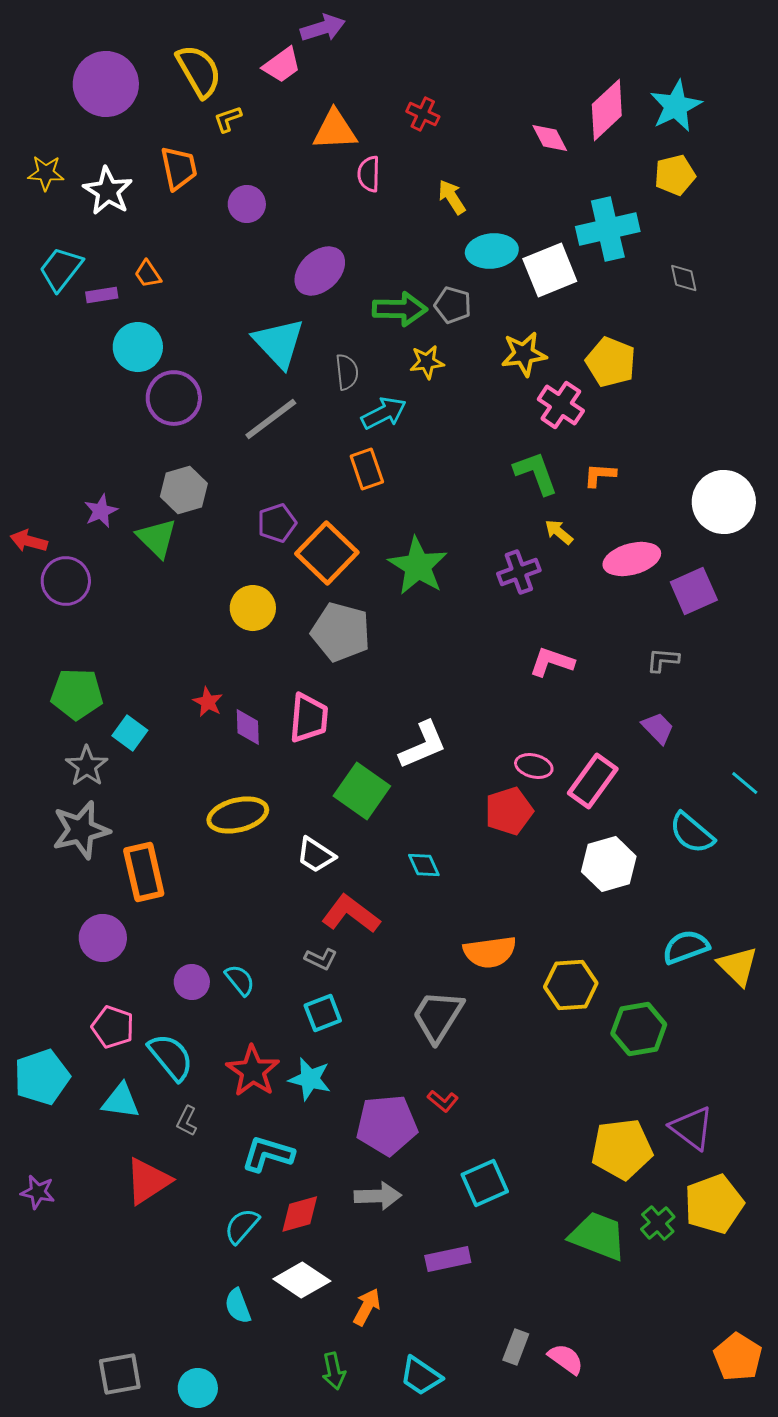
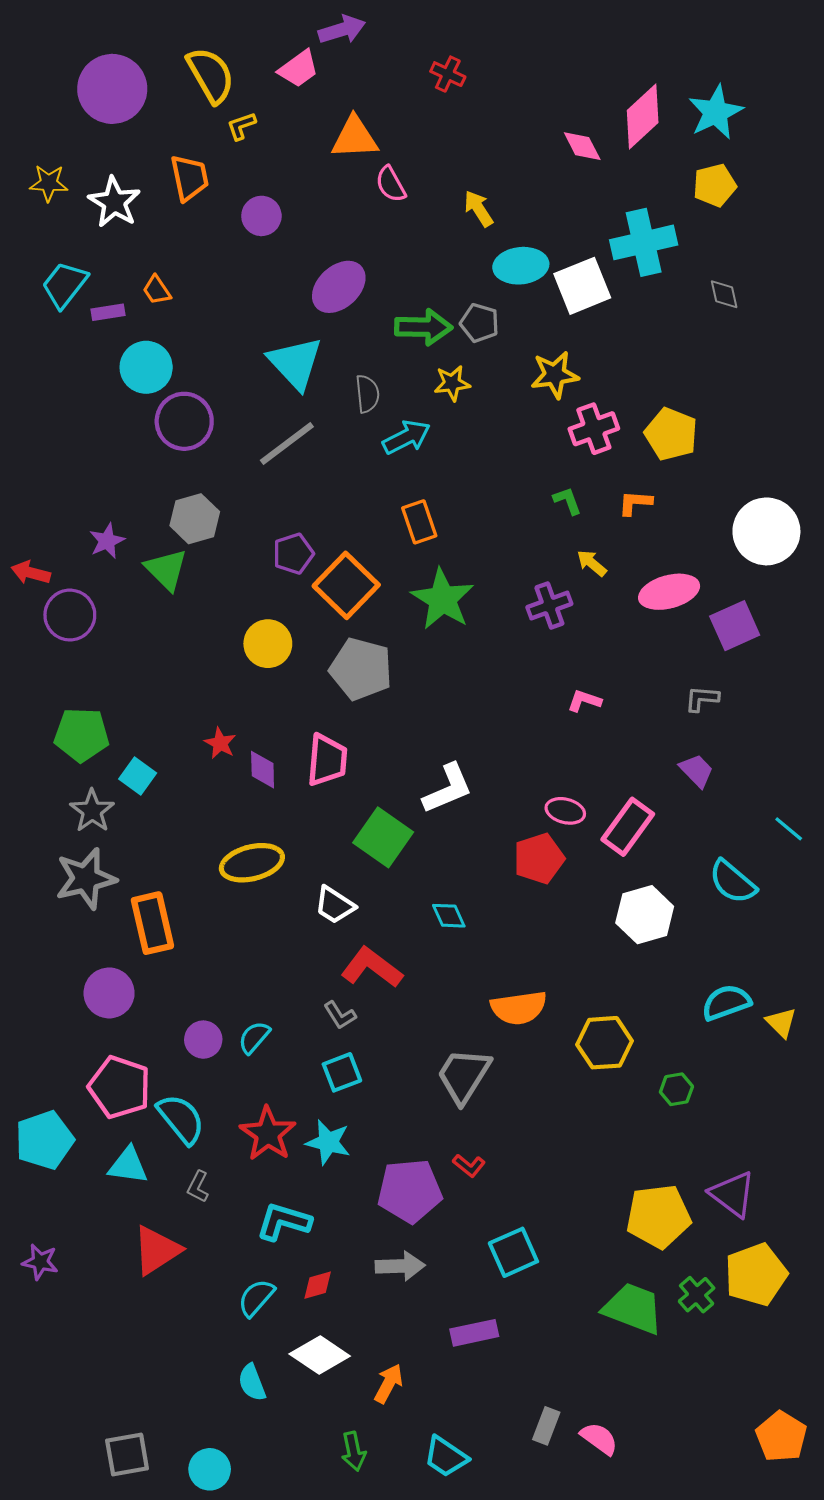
red cross: (423, 114) -> (448, 74), moved
pink semicircle: (369, 174) -> (391, 184), turned -30
yellow pentagon: (611, 362) -> (671, 434), moved
pink cross: (561, 405) -> (594, 429), turned 36
orange rectangle: (367, 469) -> (419, 522), moved
green L-shape: (536, 473) -> (567, 501), size x0.6
pink L-shape: (552, 662) -> (584, 701), size x0.7
gray L-shape: (321, 959) -> (340, 1015), turned 32
yellow triangle: (738, 966) -> (781, 1023), size x0.7
cyan semicircle: (240, 980) -> (254, 1037), turned -100
pink pentagon: (113, 1027) -> (120, 1087), size x1.4
green hexagon: (639, 1029) -> (676, 1089), size x0.6
red diamond: (300, 1214) -> (318, 1285), size x0.7

